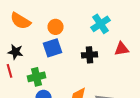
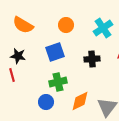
orange circle: (56, 27) -> (66, 25), moved
green cross: (36, 77) -> (58, 82), moved

